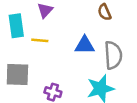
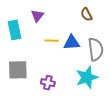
yellow line: (40, 40) -> (52, 41), moved

